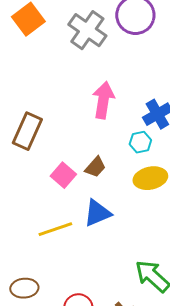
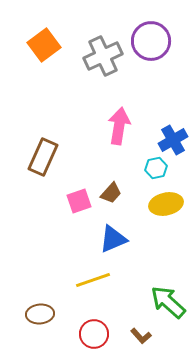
gray cross: (87, 30) -> (103, 56), turned 30
pink square: (63, 175) -> (79, 201), turned 30
yellow line: (55, 229) -> (93, 280), moved

